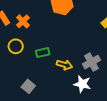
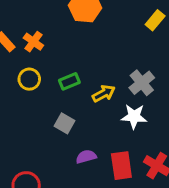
yellow arrow: (64, 65) -> (104, 93), turned -35
gray square: (28, 86) -> (64, 123), moved

